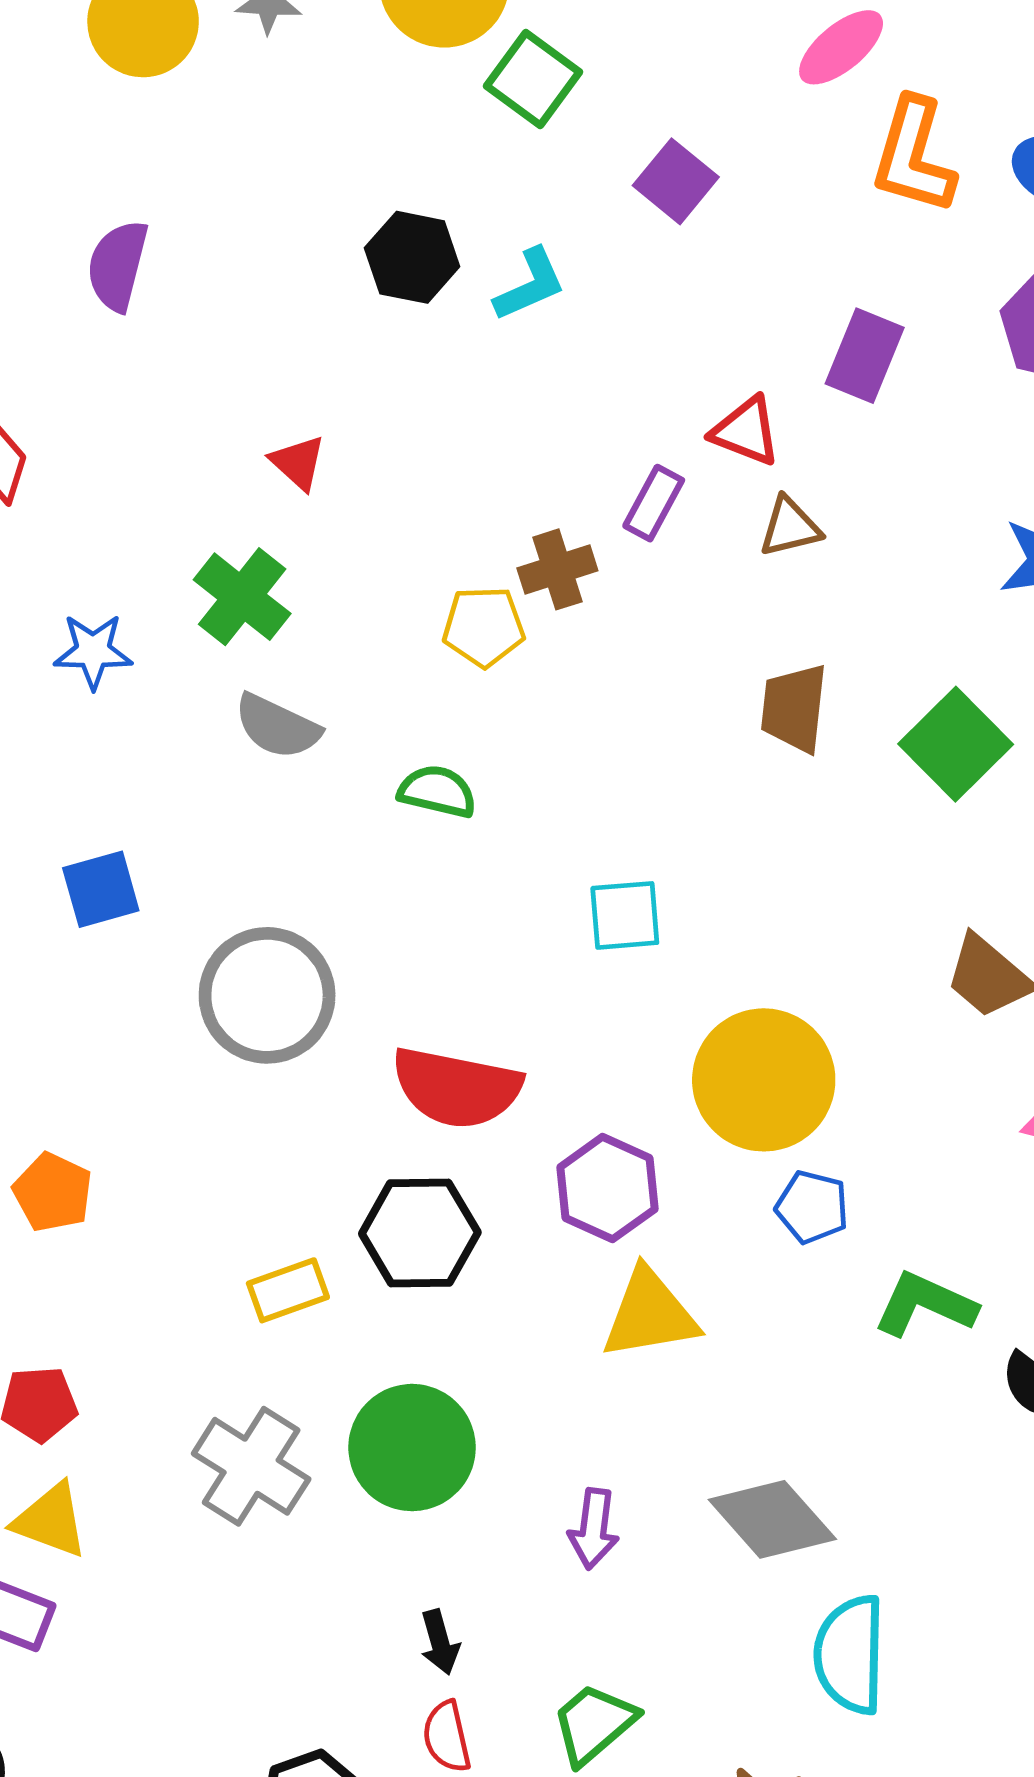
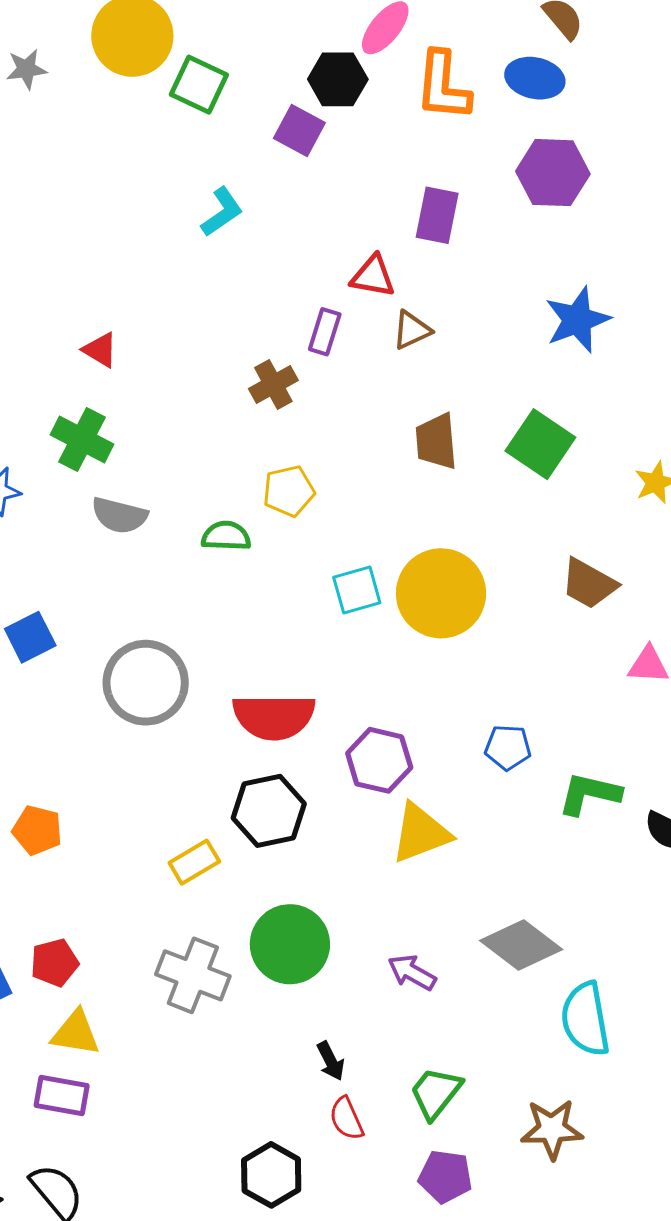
black hexagon: (412, 257) -> (338, 79), moved
yellow pentagon: (484, 627) -> (289, 491), moved
yellow circle: (764, 1080) -> (441, 593), moved
purple arrow: (594, 1529) -> (412, 972), turned 123

